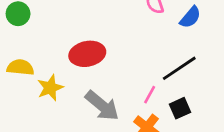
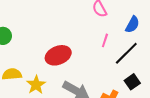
blue semicircle: (190, 17) -> (132, 25), moved
pink line: (150, 95) -> (105, 40), moved

